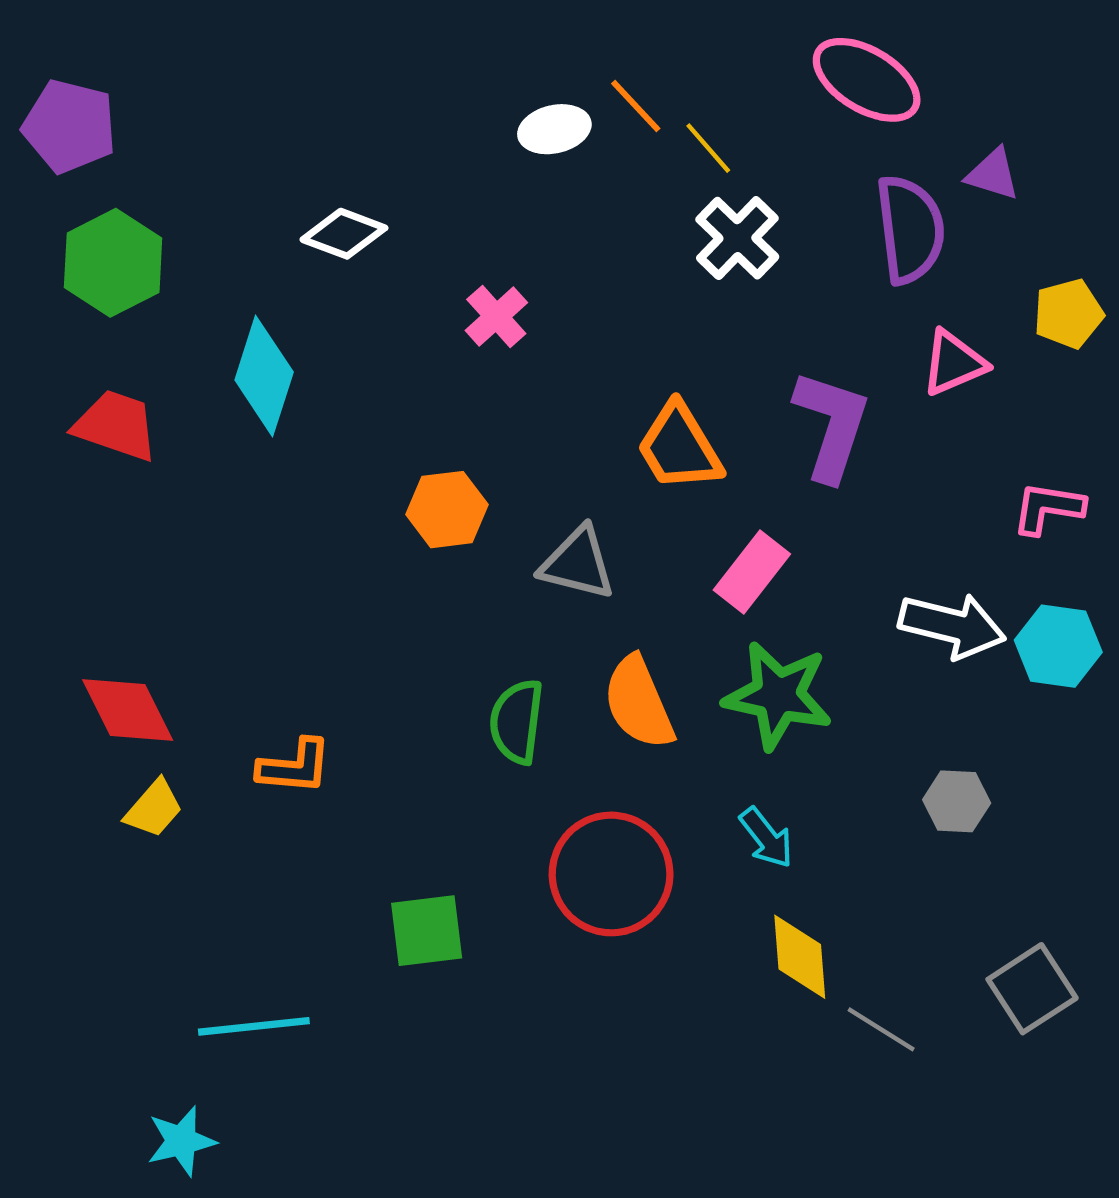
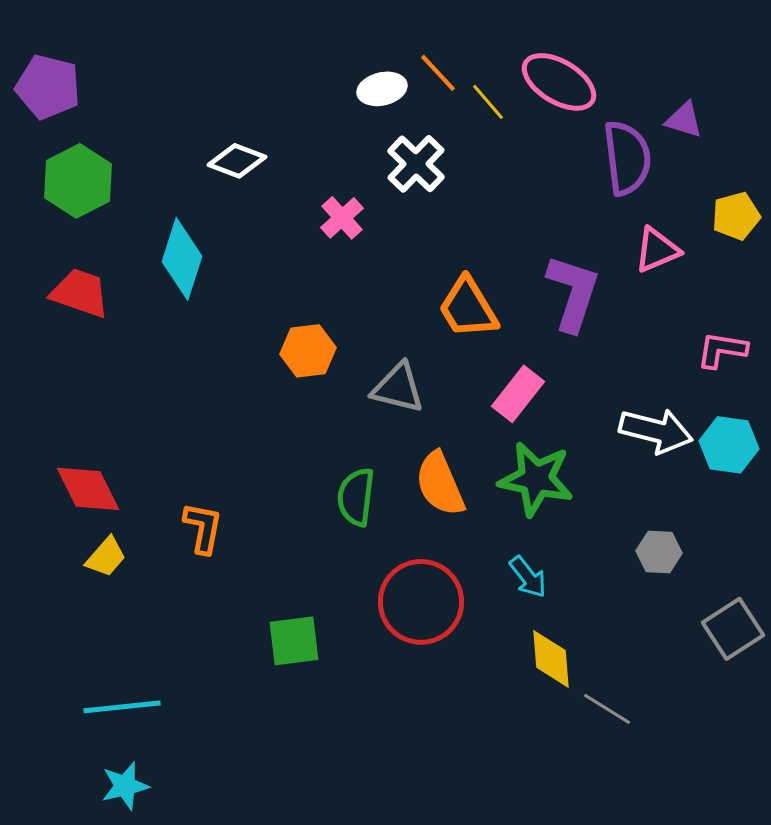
pink ellipse: (867, 80) -> (559, 82), moved
white cross: (737, 238) -> (416, 164), moved
orange L-shape: (295, 767) -> (203, 528), turned -84
gray square: (1032, 989) -> (733, 629), moved
cyan line: (254, 1026) -> (122, 707), moved

